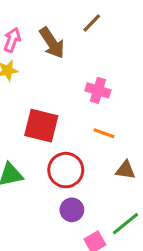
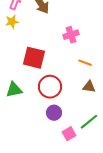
pink cross: (98, 90) -> (71, 35), turned -35
orange line: (104, 133) -> (85, 63), moved

